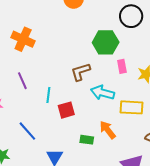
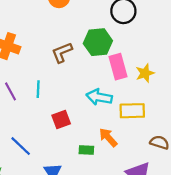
pink rectangle: (122, 66) -> (118, 67), size x1.6
brown L-shape: (81, 72) -> (62, 52), moved
cyan line: (48, 95) -> (38, 89), moved

